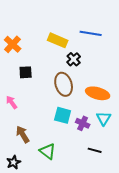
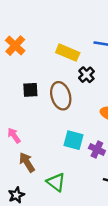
orange cross: (13, 44) -> (15, 46), moved
brown ellipse: (64, 84) -> (61, 96), moved
pink arrow: (12, 102) -> (14, 135), moved

